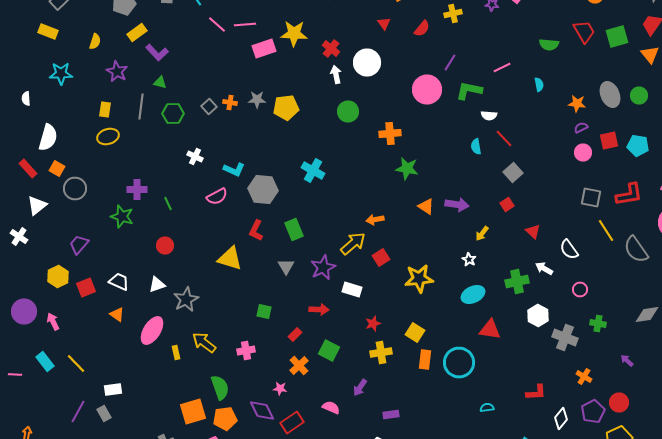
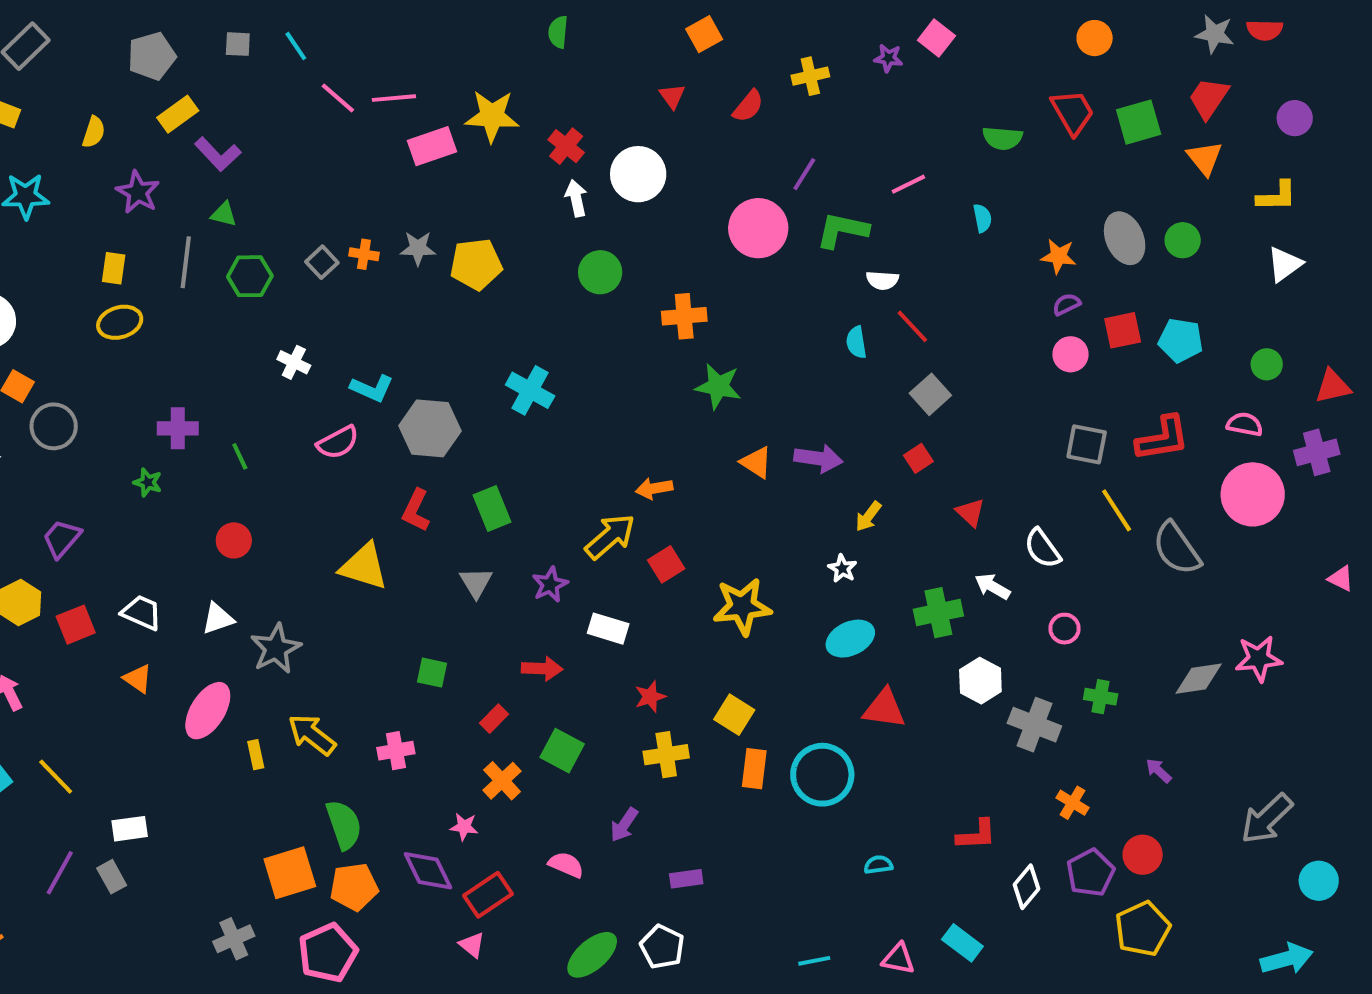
green star: (122, 216) -> (148, 482), size x0.6
purple star: (323, 268) -> (550, 584), size x0.7

